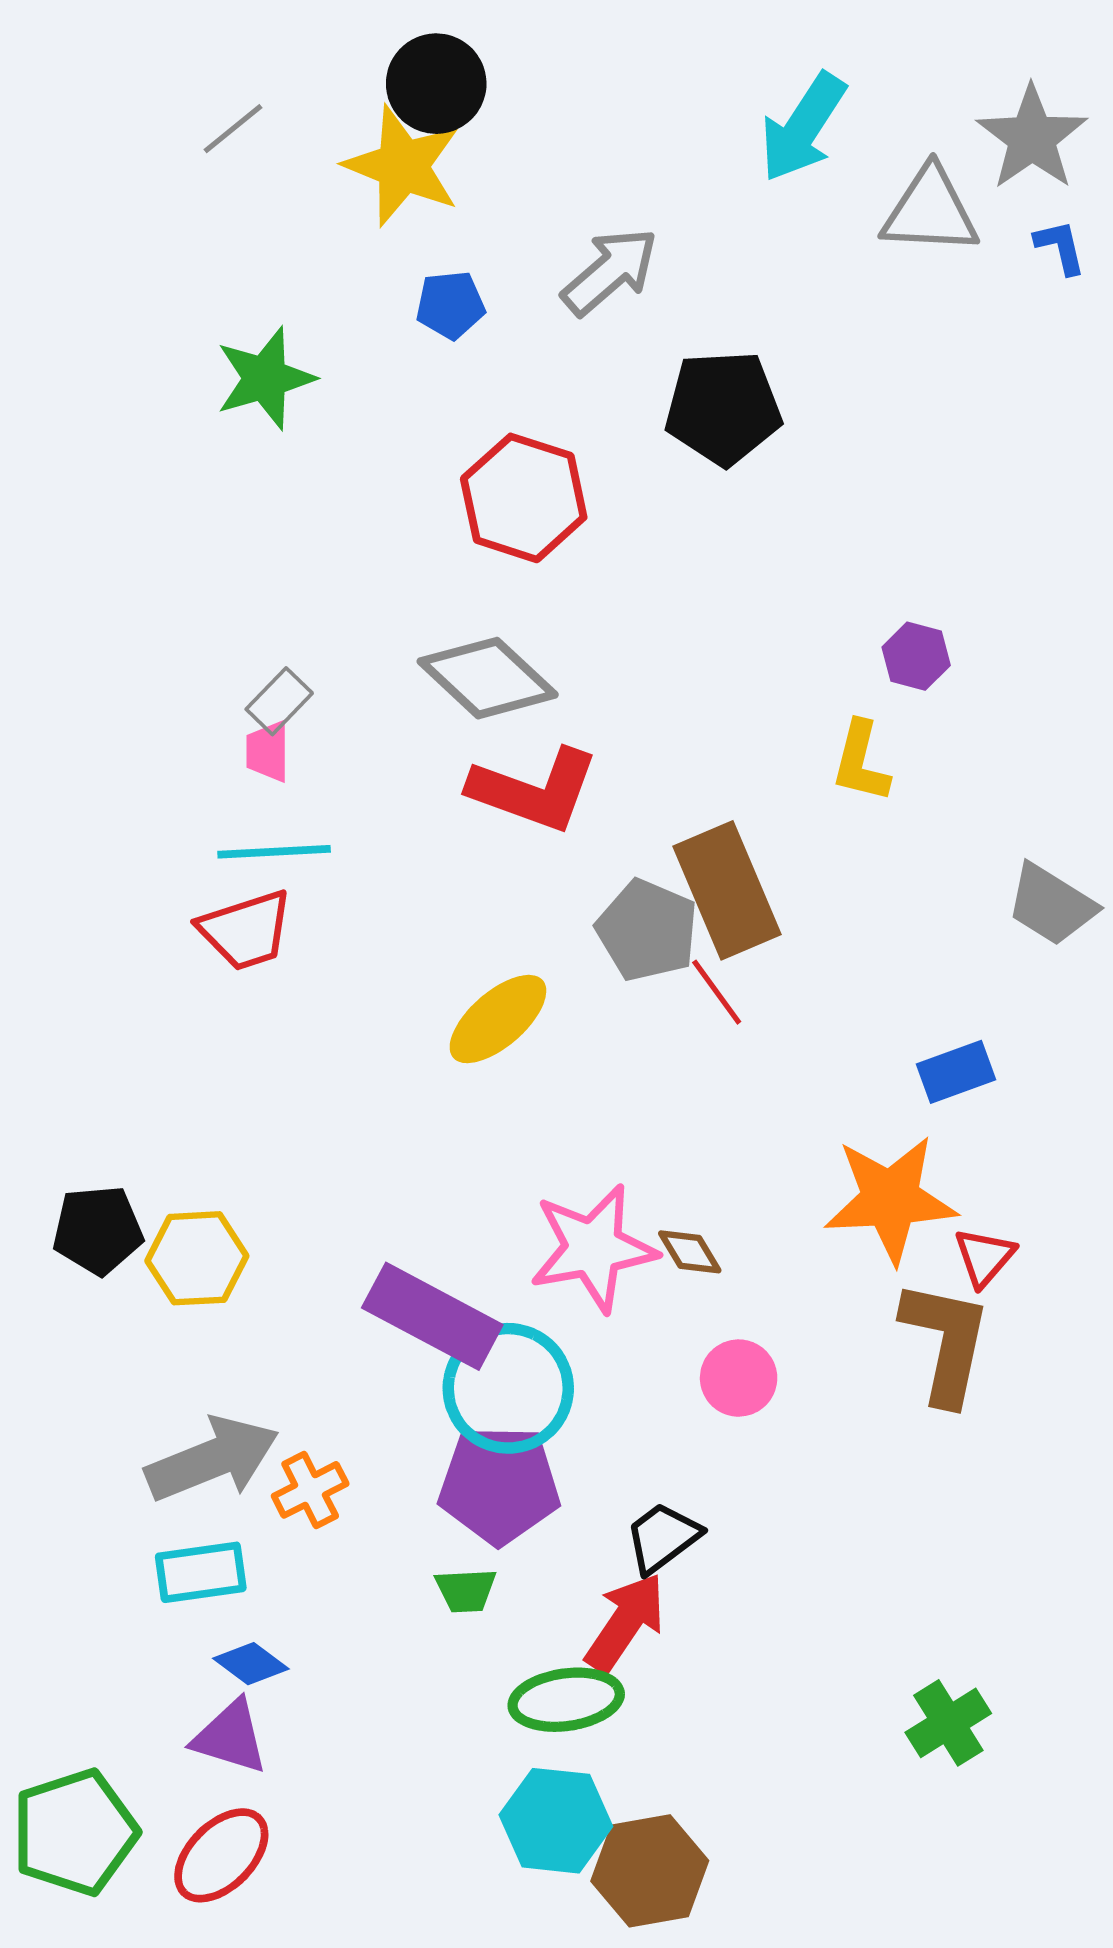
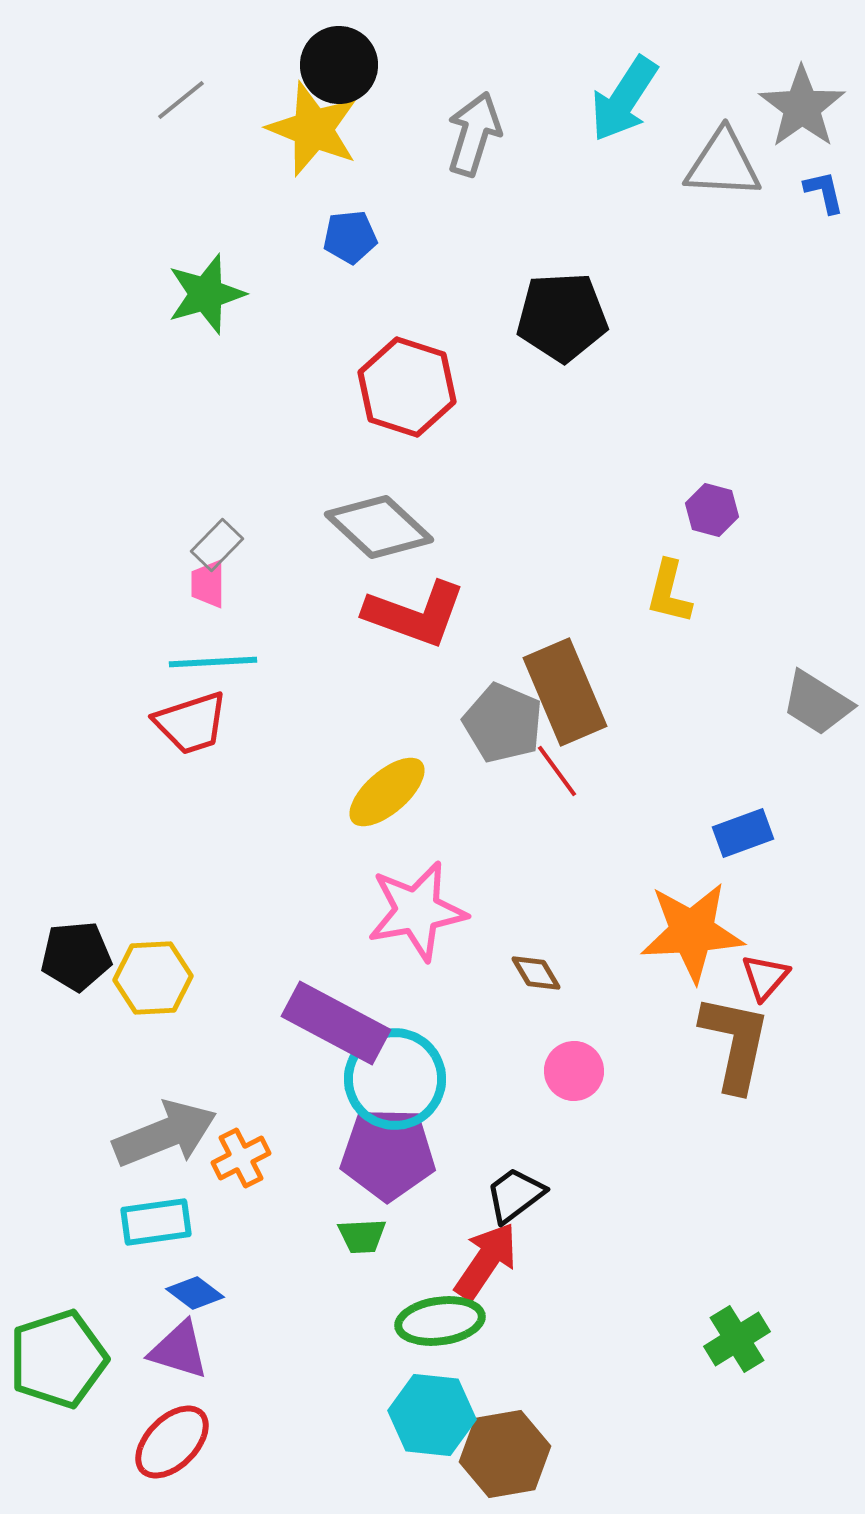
gray arrow: (610, 271) -> (474, 134), moved, turned -32
pink star: (593, 1248) -> (417, 911), moved
green pentagon: (75, 1832) -> (58, 1359), moved

